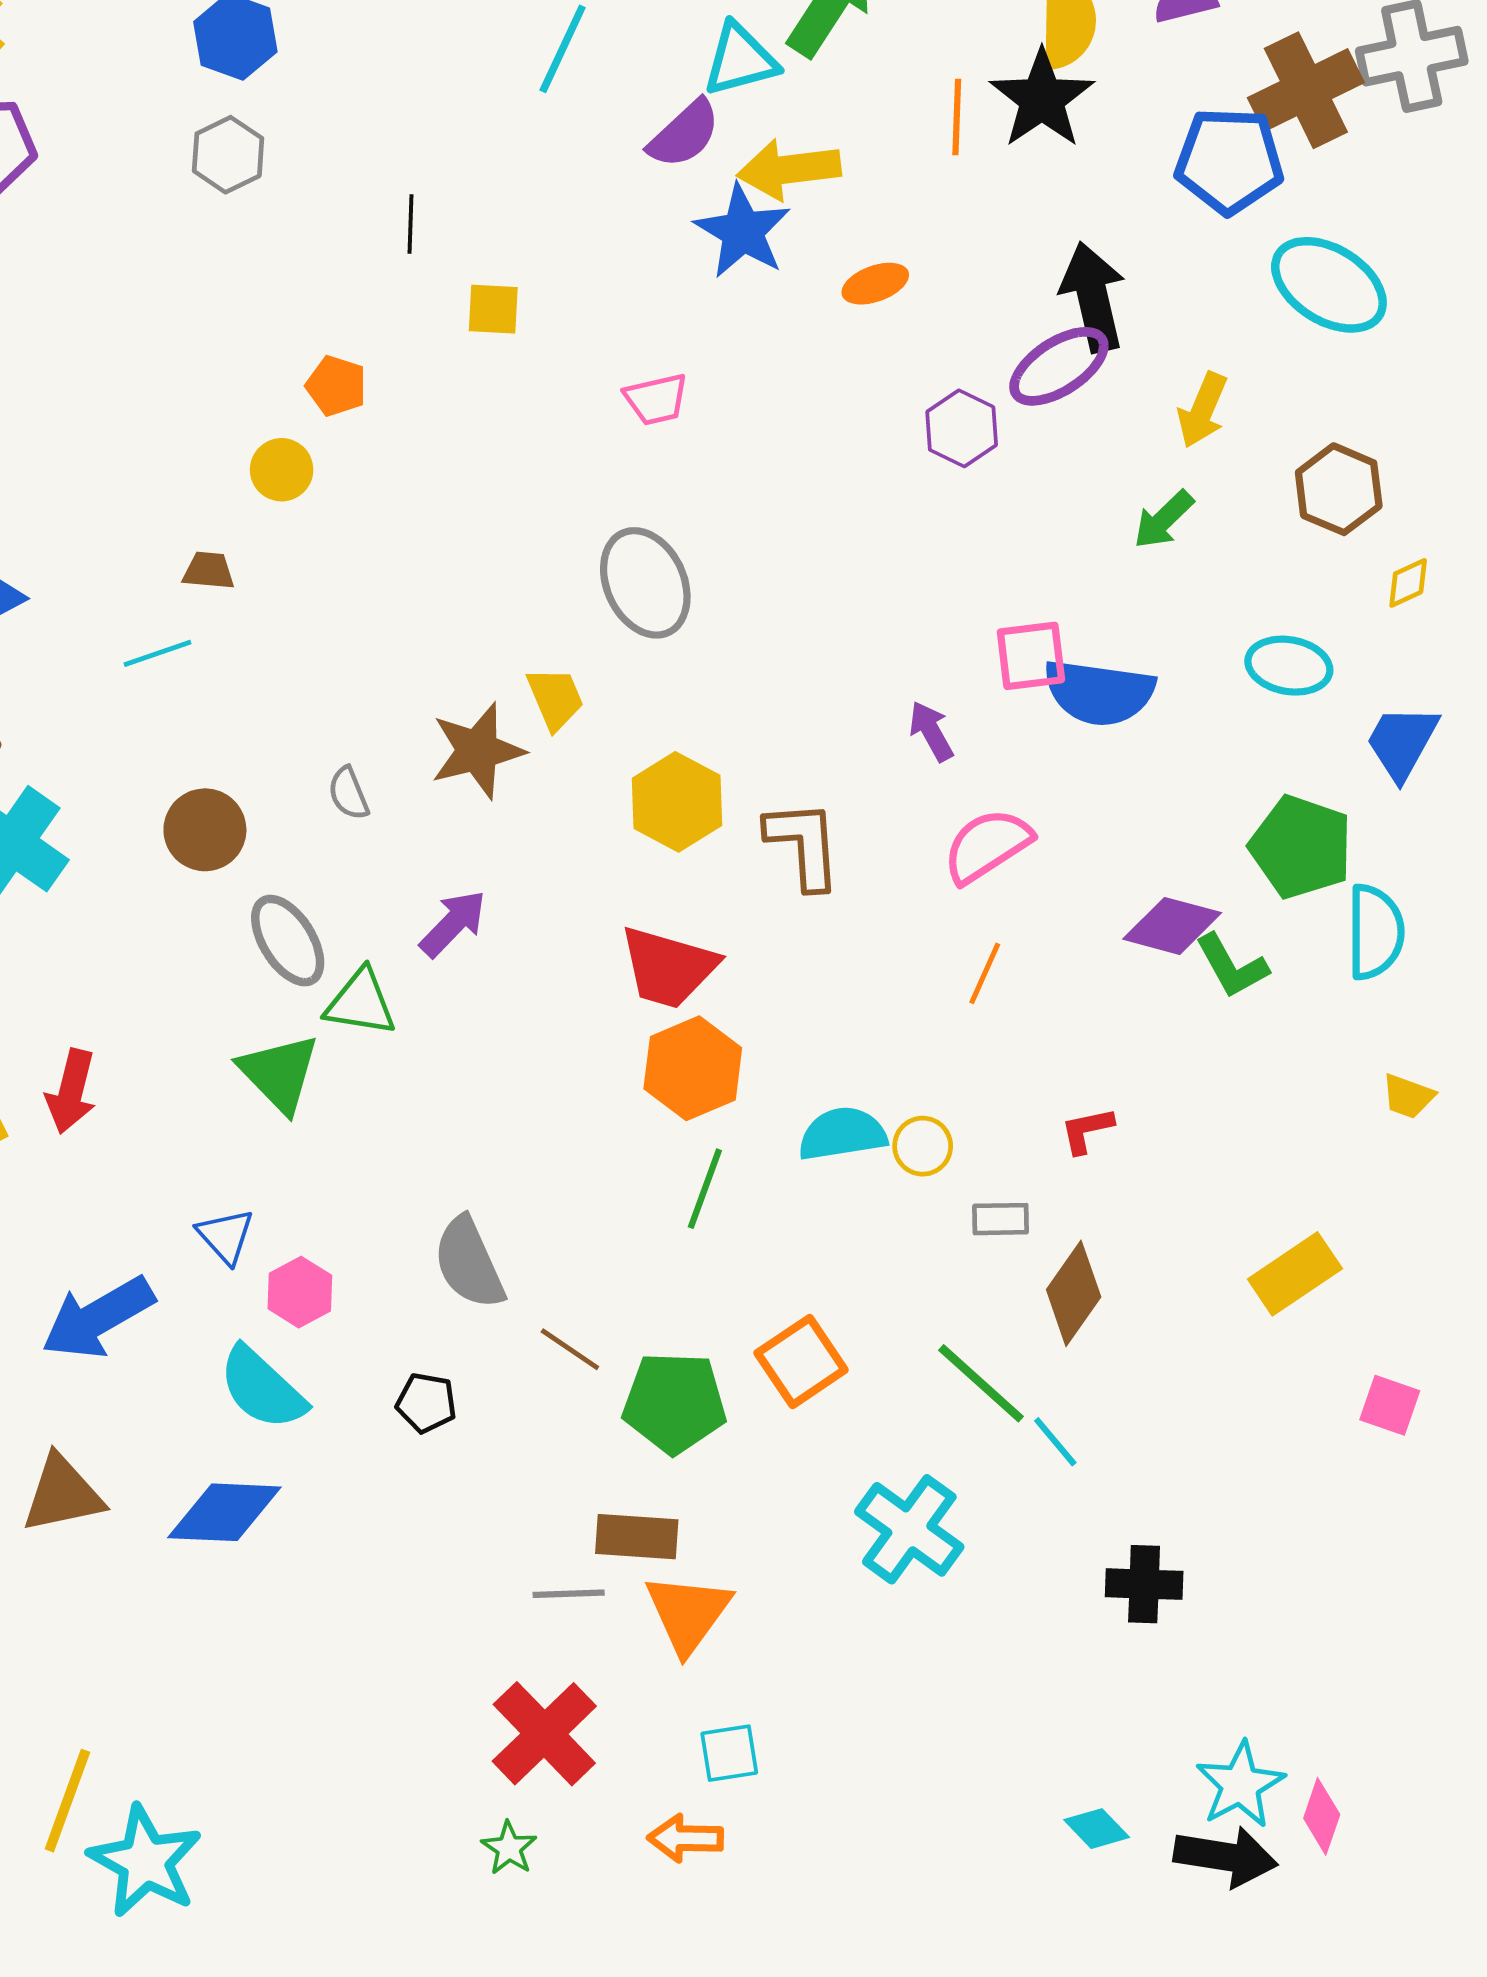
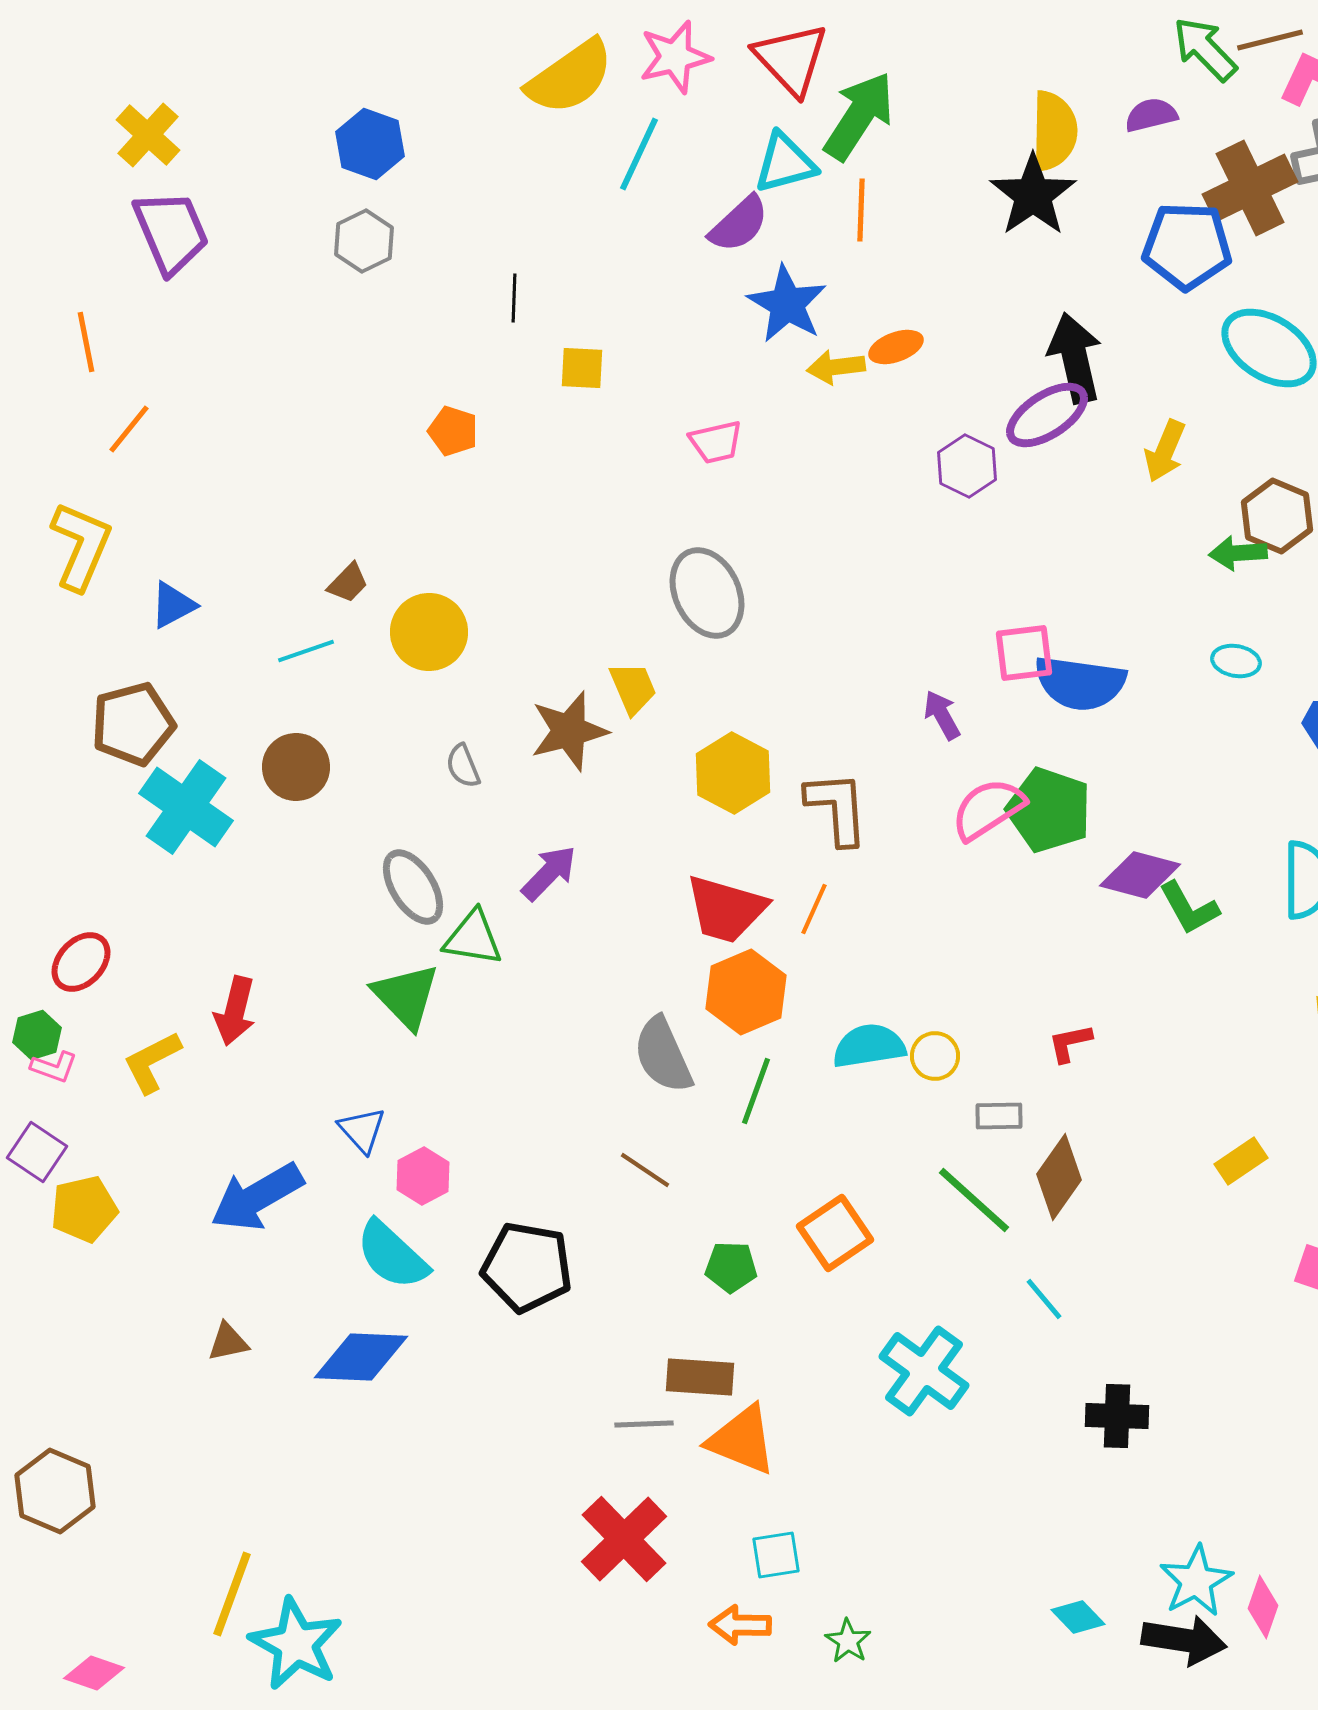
orange line: (957, 117) -> (861, 210), moved
yellow arrow: (789, 169) -> (836, 367), moved, size x0.7
yellow circle: (282, 470) -> (429, 632), moved, size x1.5
green arrow: (1164, 520) -> (1238, 553), moved, turned 40
brown trapezoid: (209, 571) -> (348, 583), turned 129
cyan ellipse: (1289, 666) -> (1236, 661), size x0.7
brown circle: (205, 830) -> (296, 767), moved
green pentagon: (1301, 847) -> (1049, 810), moved
orange line: (985, 973) -> (814, 909), moved
gray semicircle: (469, 1263) -> (663, 1055), moved
yellow rectangle: (1295, 1274) -> (1241, 1161), size x0.7
brown line: (570, 1349) -> (645, 1170), moved
green line: (981, 1383) -> (974, 1200), moved
black pentagon: (426, 1403) -> (527, 1267), size x1.8
green pentagon: (675, 1403) -> (731, 1267), size x0.6
brown triangle: (63, 1494) -> (228, 1342), size x0.6
orange triangle: (688, 1613) -> (742, 1440), turned -44
green star: (509, 1848) -> (848, 1641), moved

